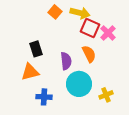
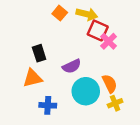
pink cross: (108, 33) -> (109, 41), moved
orange semicircle: (89, 54) -> (110, 84), moved
purple semicircle: (66, 61) -> (72, 66), turned 72

